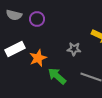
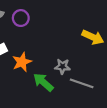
gray star: (74, 49) -> (62, 66), moved

